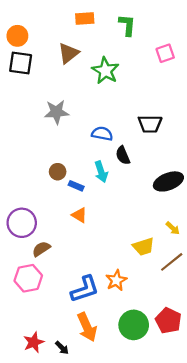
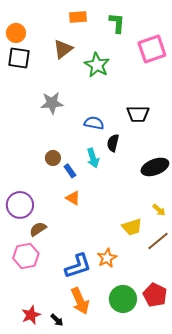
pink square: (165, 53) -> (152, 49), size x1.6
black semicircle: (123, 155) -> (113, 143), turned 36
blue rectangle: (76, 186) -> (70, 171), turned 32

